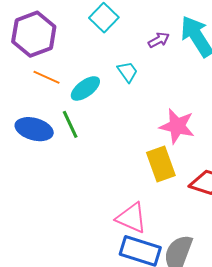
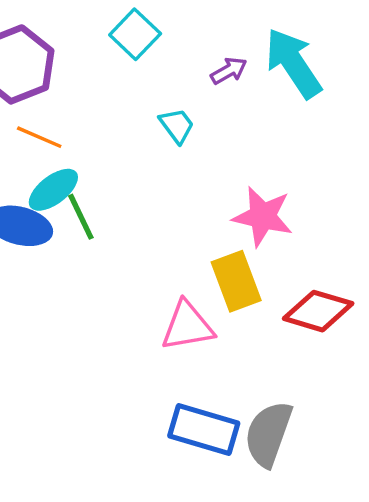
cyan ellipse: (85, 88) -> (53, 190), moved
pink triangle: (131, 218) -> (187, 326), moved, turned -32

